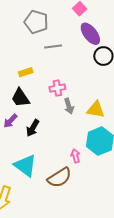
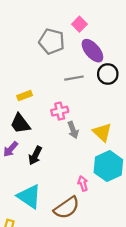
gray pentagon: (36, 22) -> (52, 41), moved
gray line: (53, 46) -> (74, 78), moved
yellow triangle: (96, 110) -> (102, 132), turned 36

